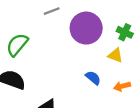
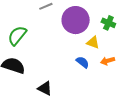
yellow triangle: (115, 55) -> (93, 42), moved
orange arrow: (122, 86) -> (108, 61), moved

